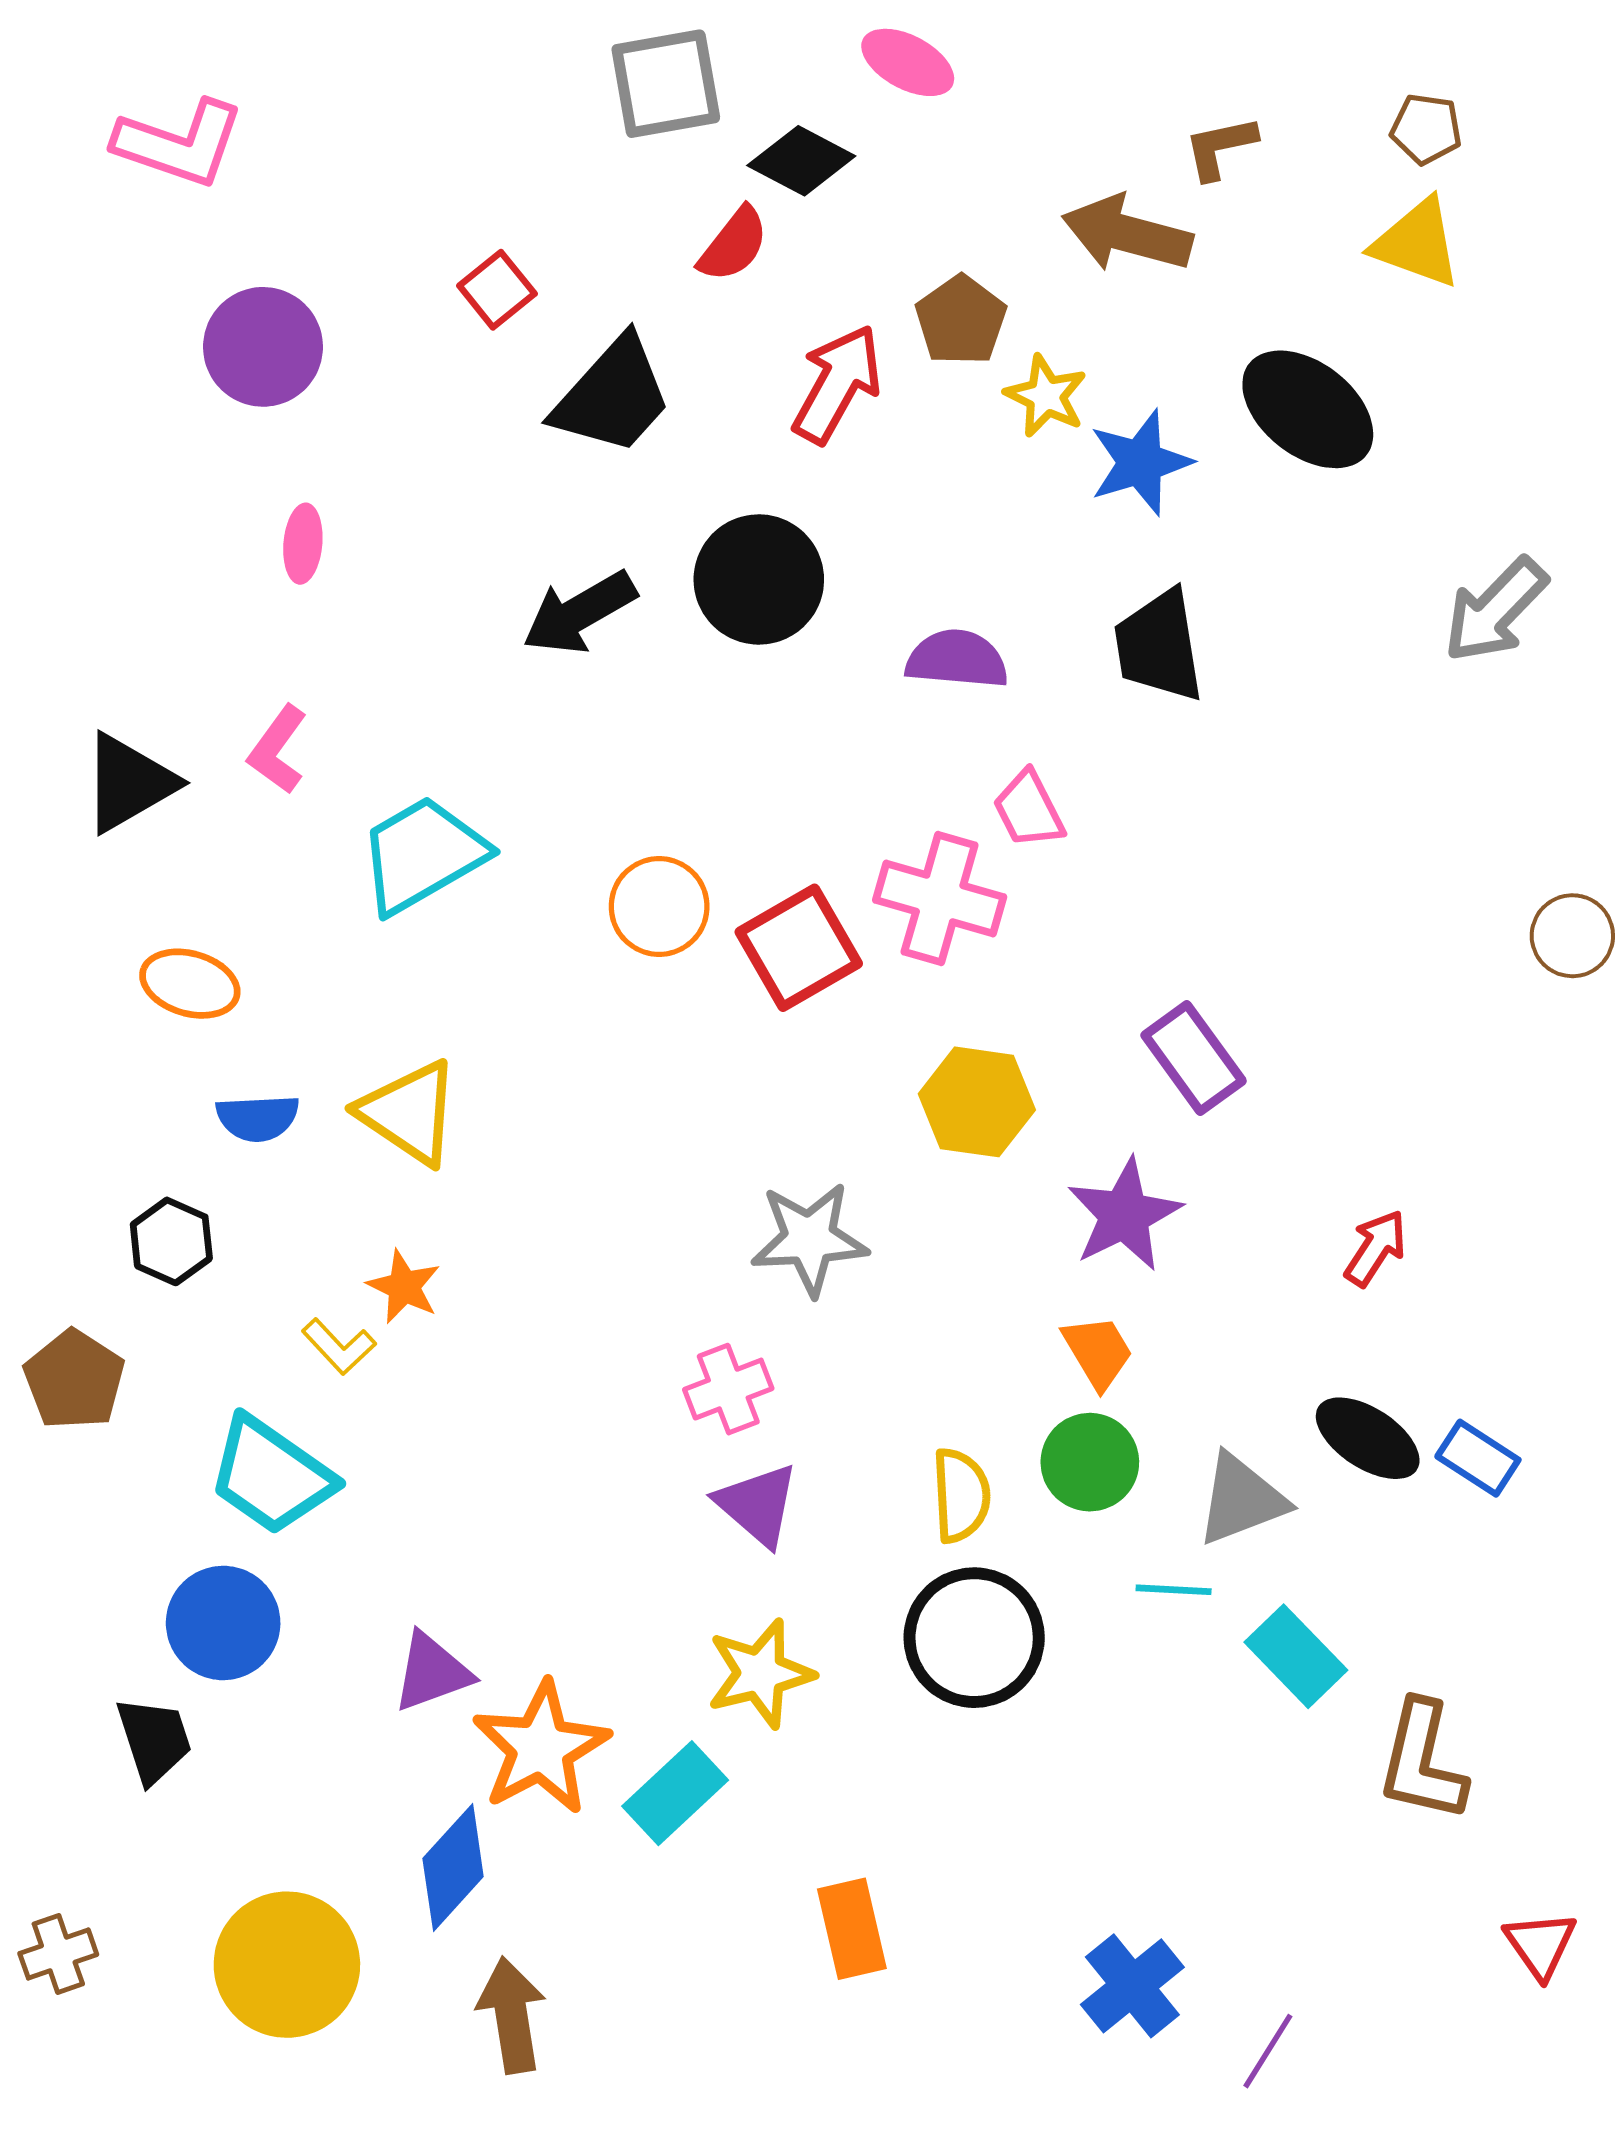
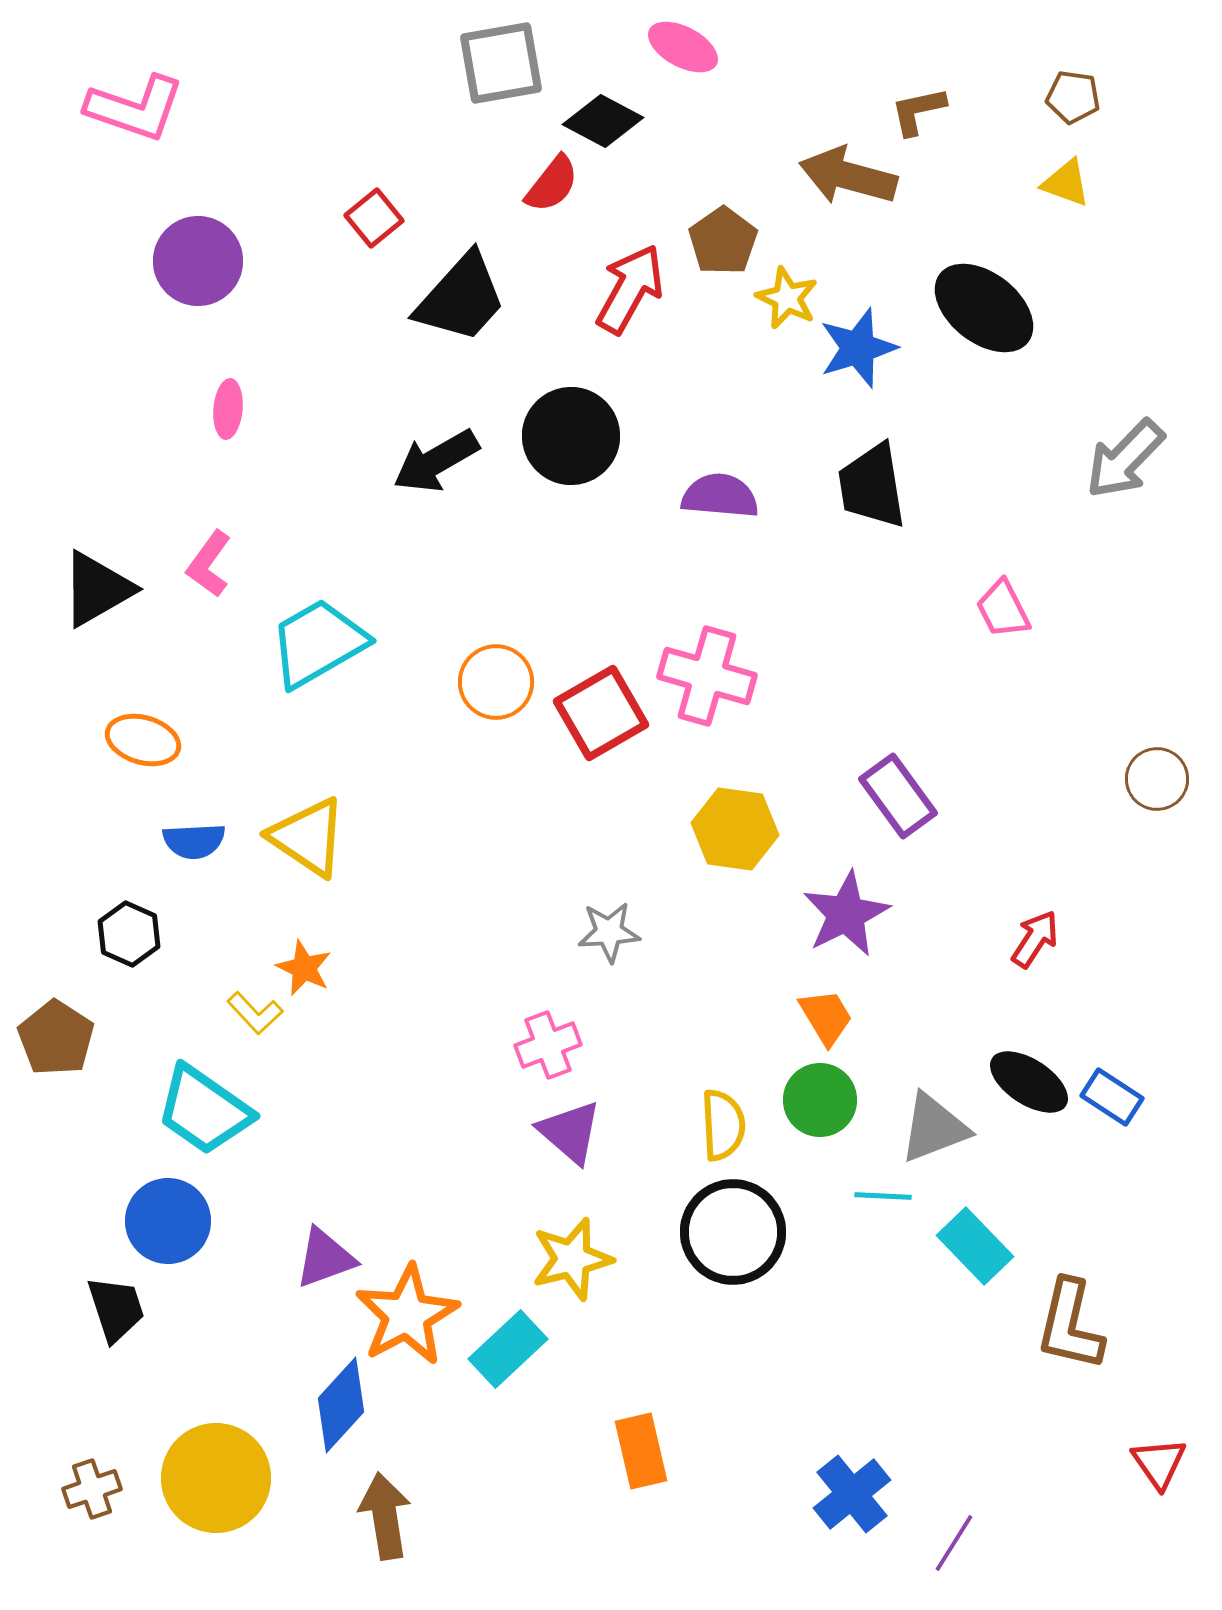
yellow triangle: (1417, 243) -> (1066, 183), size x0.7
pink trapezoid: (1029, 809) -> (1003, 609), moved
brown circle: (1572, 936) -> (1157, 779), moved
gray star: (809, 1239) -> (609, 932), size x0.7
brown cross: (58, 1954) -> (92, 1489), moved

